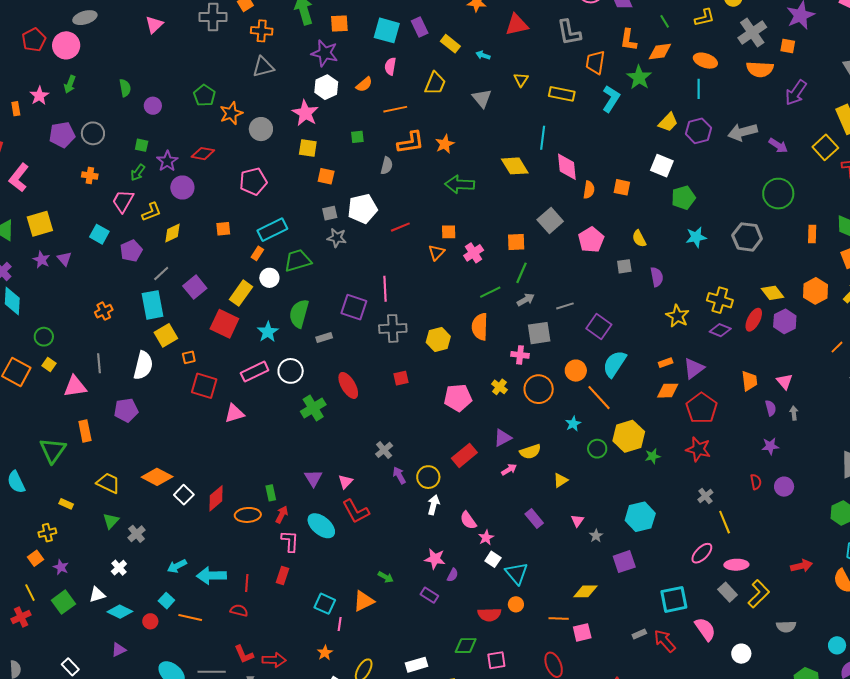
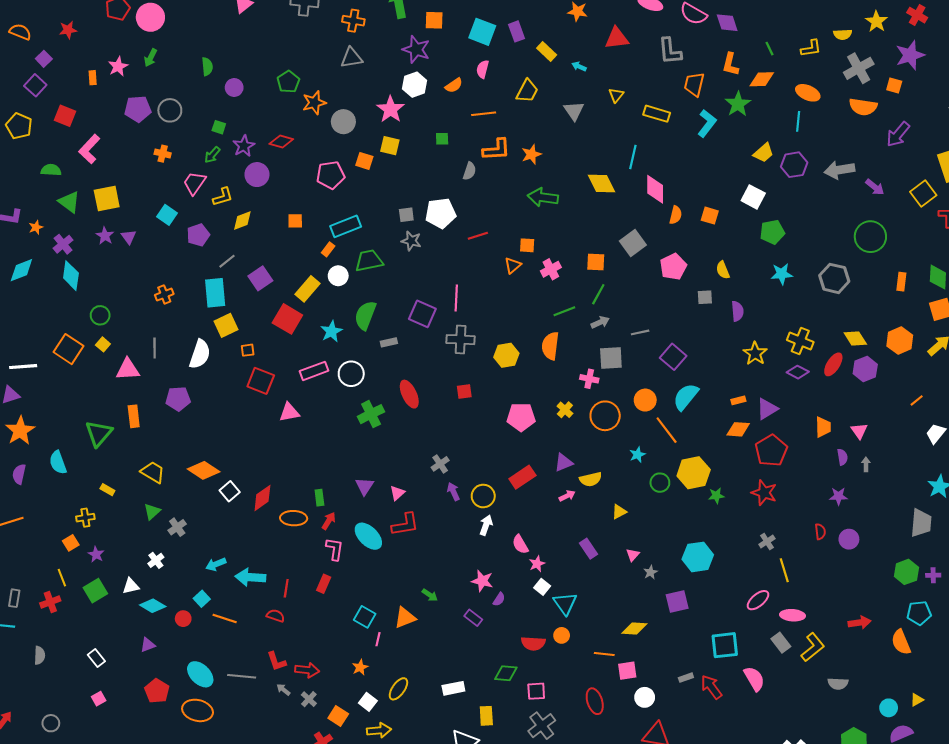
orange square: (326, 176) -> (364, 161), moved
red L-shape: (356, 511) -> (405, 524), turned -76
white circle: (741, 654) -> (645, 697), moved

